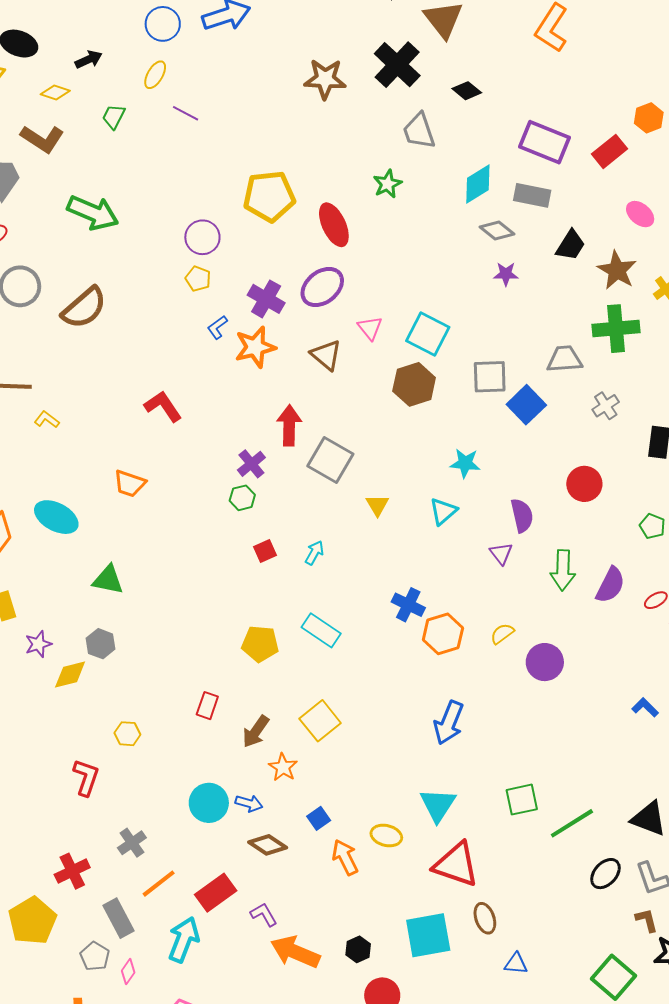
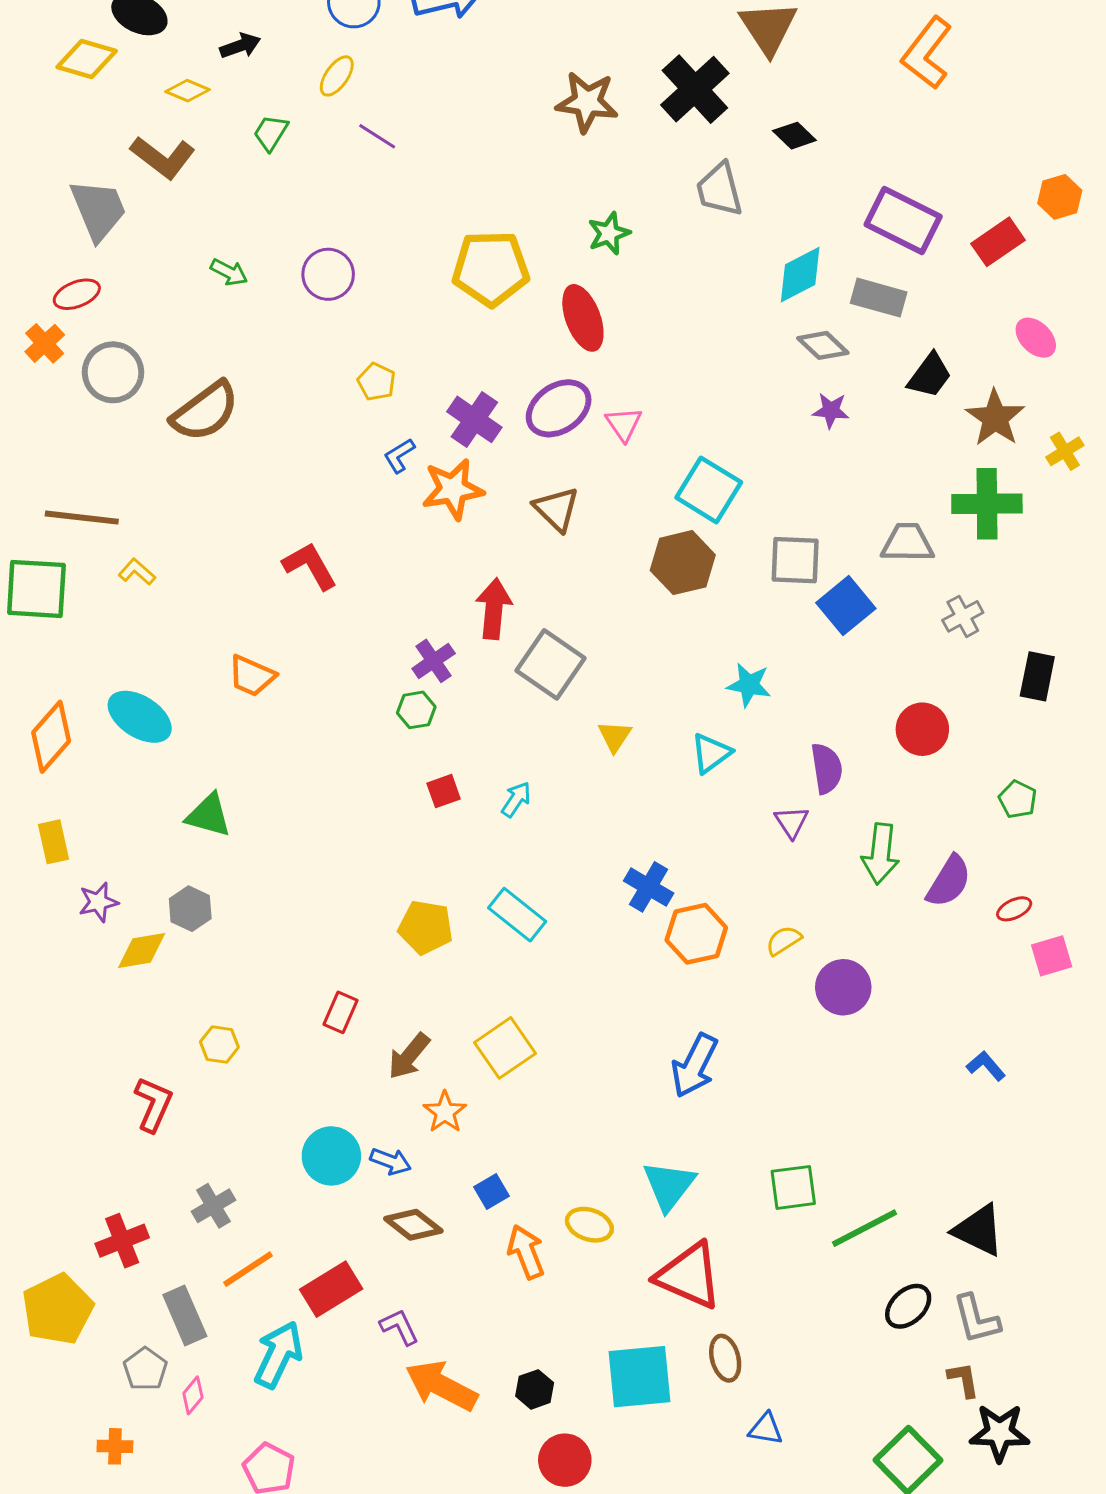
green star: (388, 184) -> (609, 233), moved
green arrow: (93, 213) -> (229, 272), size x0.5
purple circle: (202, 237) -> (328, 274), moved
pink triangle: (370, 328) -> (624, 424), moved

